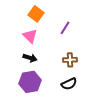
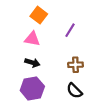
pink triangle: (30, 36) -> (32, 39), turned -35
black semicircle: (69, 84) -> (74, 91), turned 70

